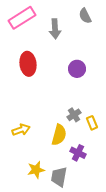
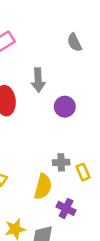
gray arrow: (55, 29) -> (38, 80), moved
gray cross: (74, 115) -> (61, 162), turned 32

